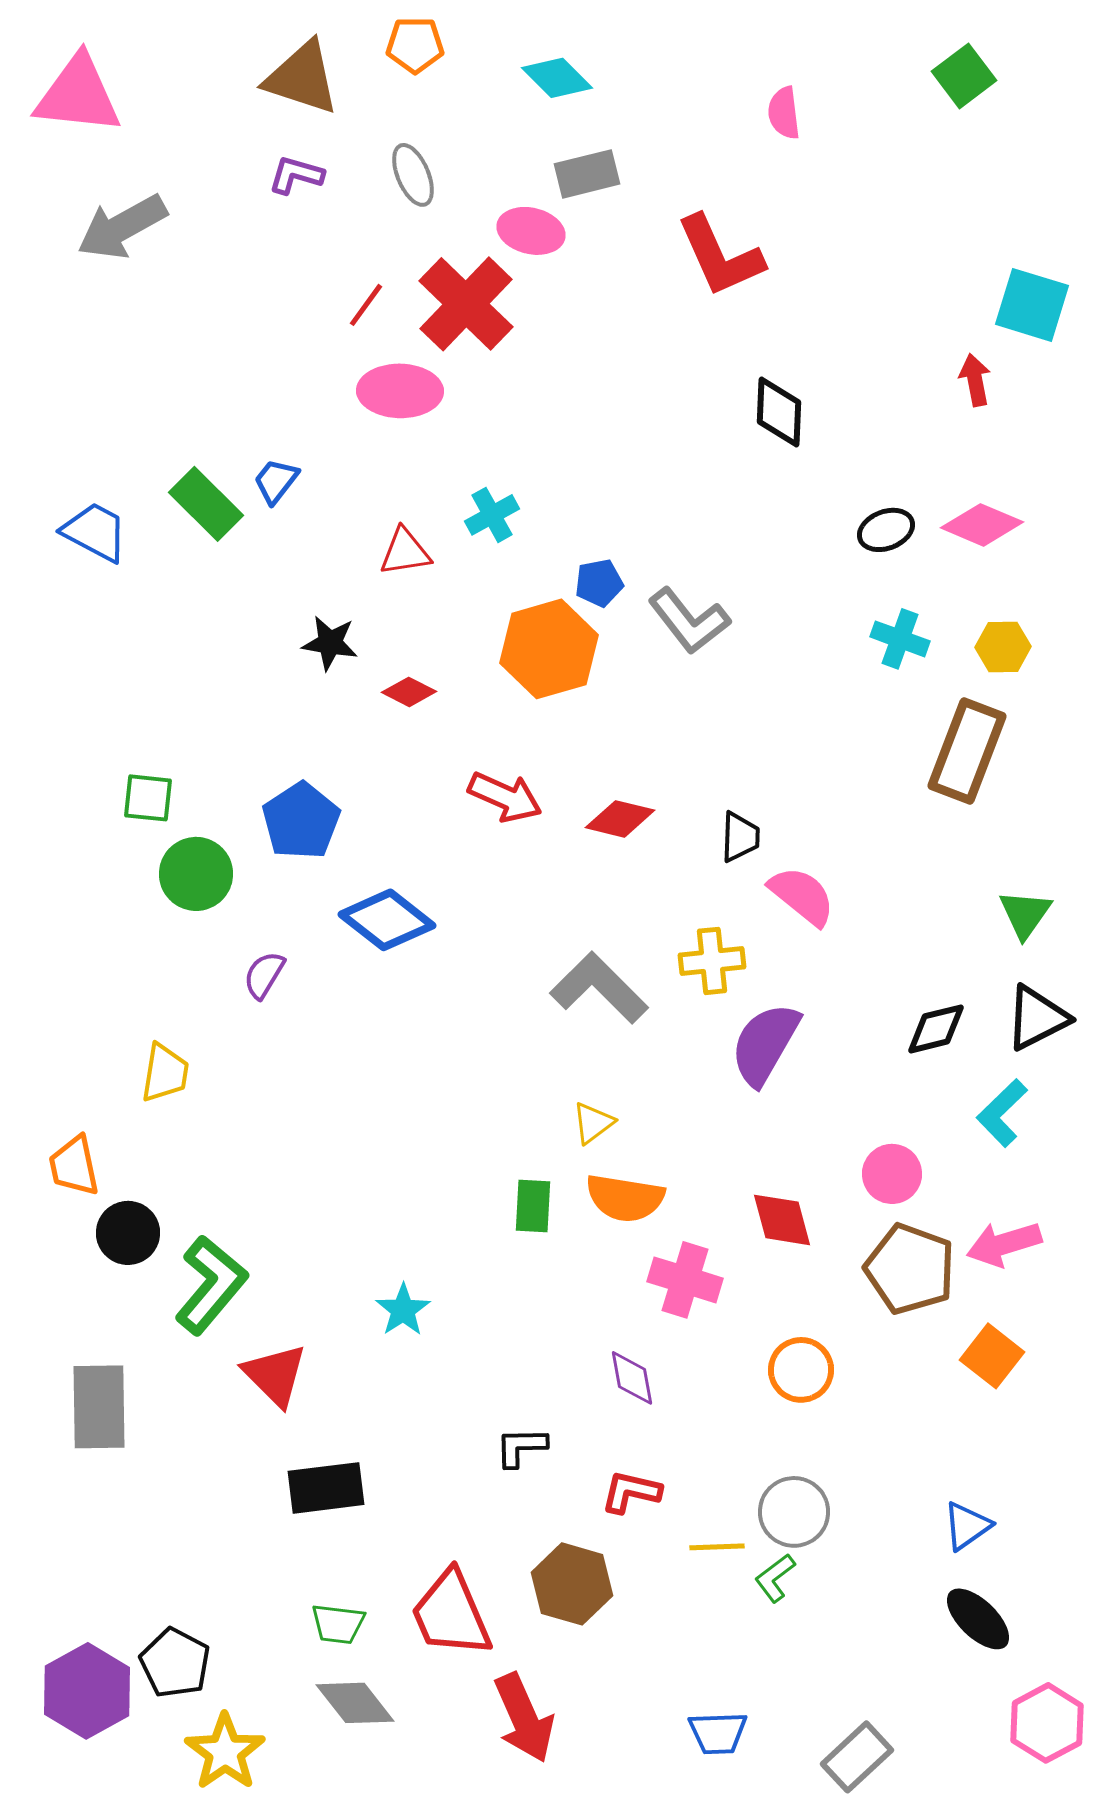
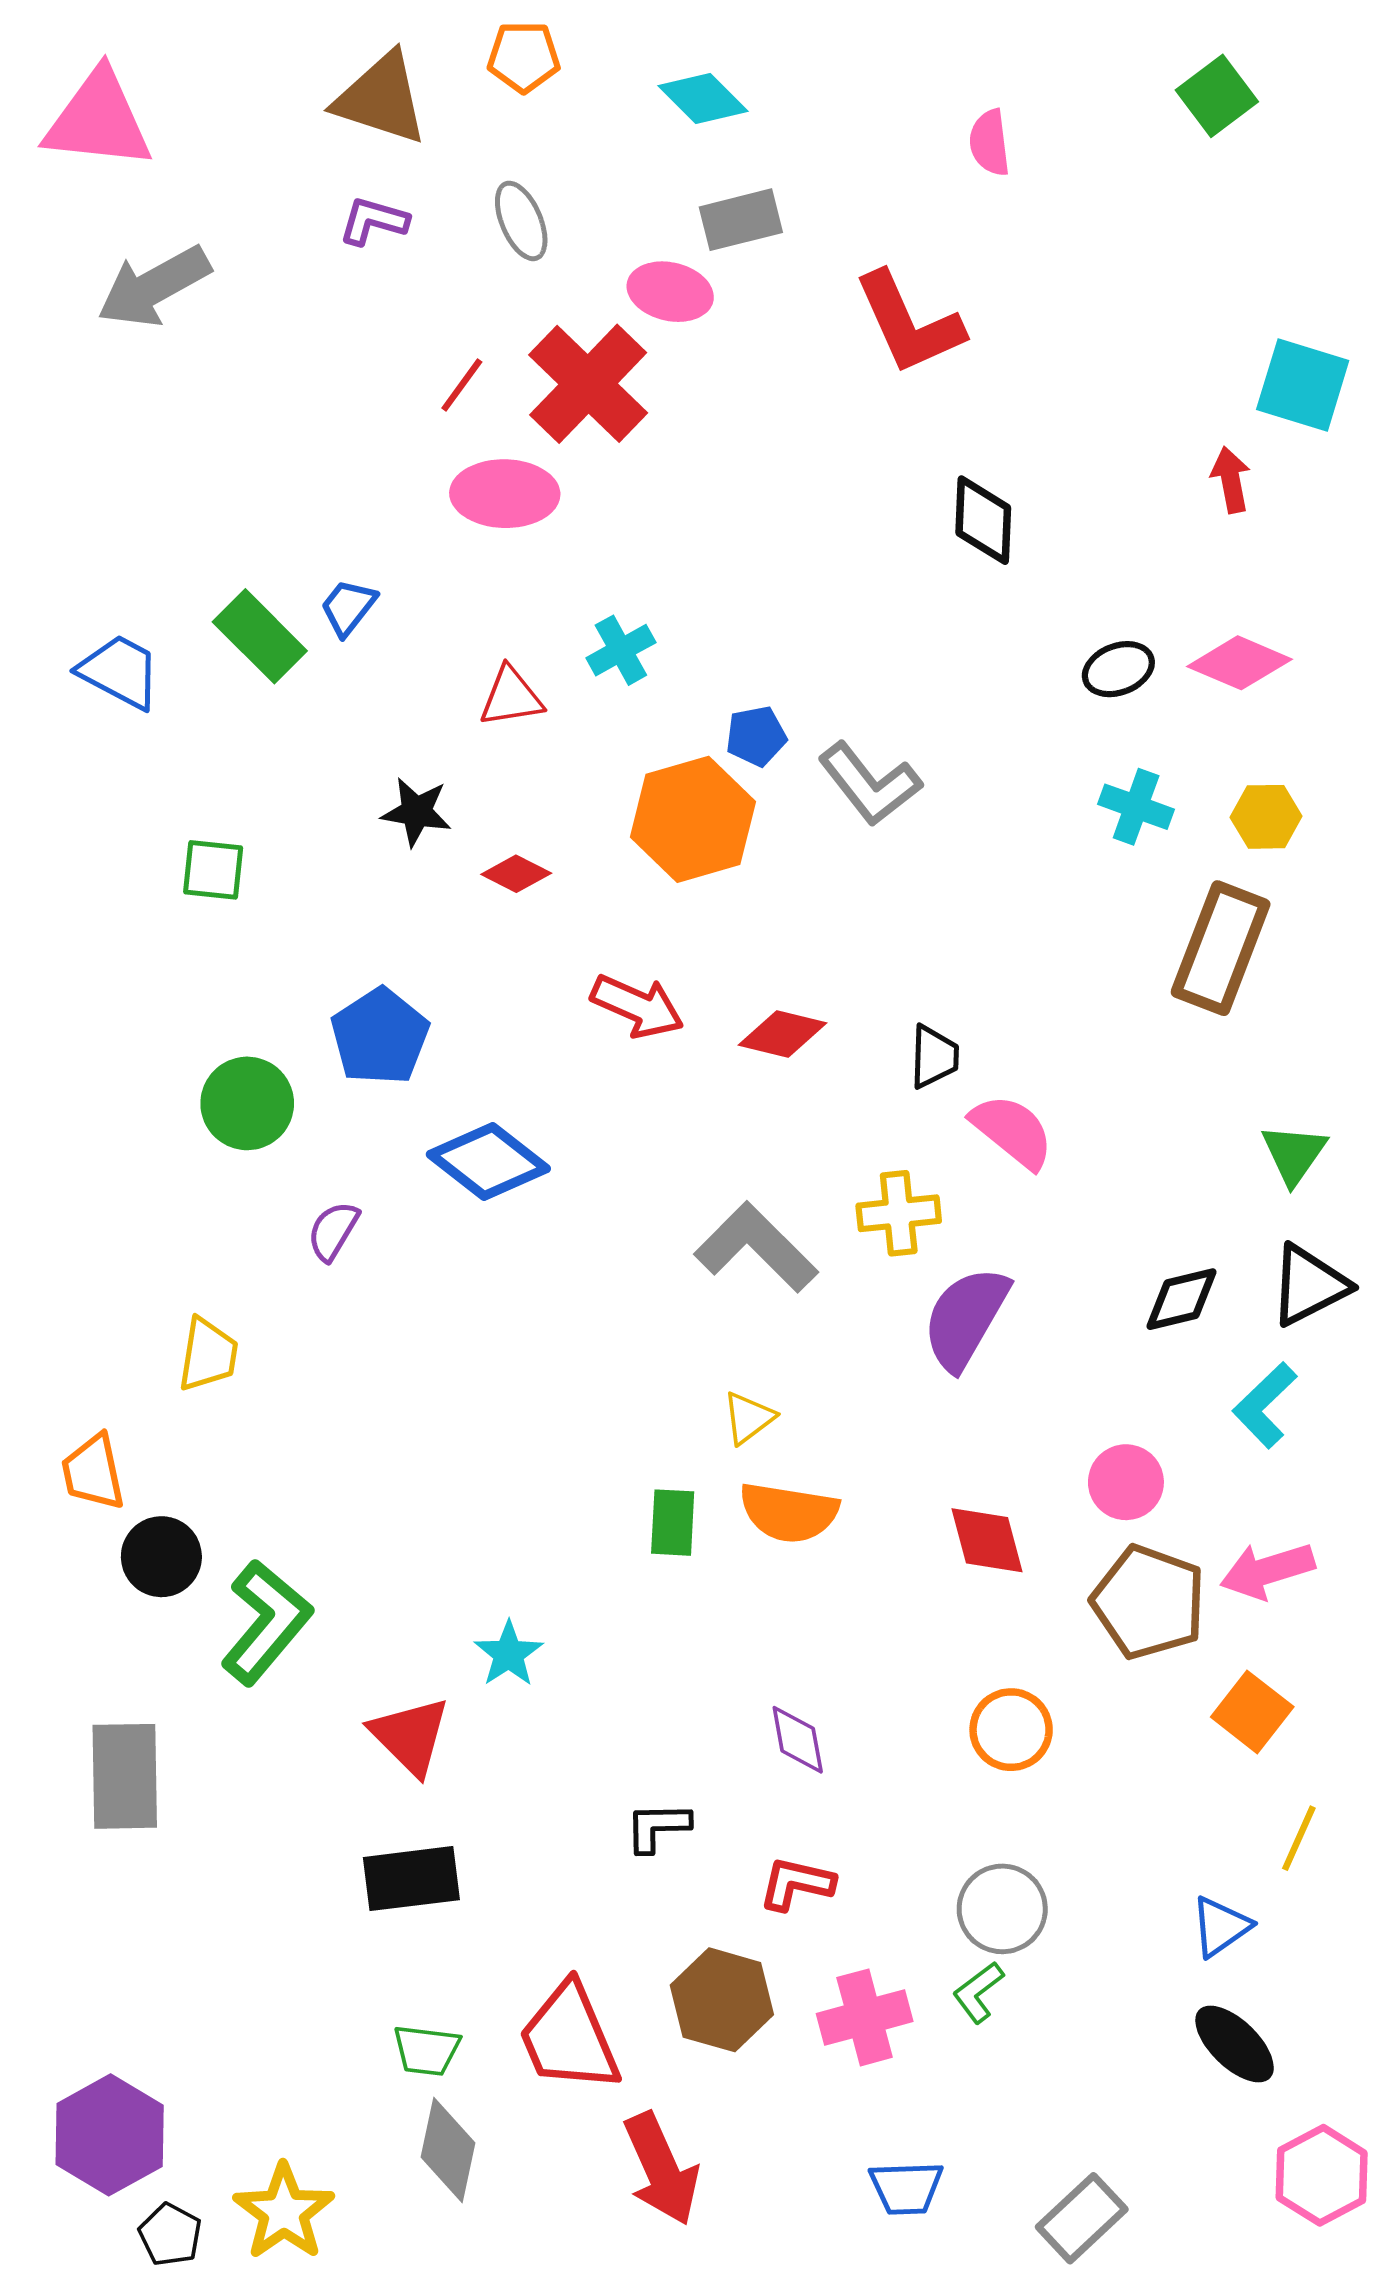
green square: (148, 798) -> (213, 870), moved
pink cross: (685, 1280) -> (865, 2017), moved, turned -32
red triangle: (275, 1375) -> (410, 1736), moved
yellow line: (717, 1547) -> (1299, 1838), moved, turned -64
black pentagon: (175, 1663) -> (170, 2235), moved, size x0.7
gray diamond: (355, 1703) -> (448, 2150), turned 50

